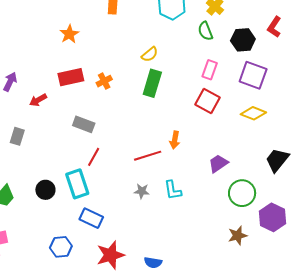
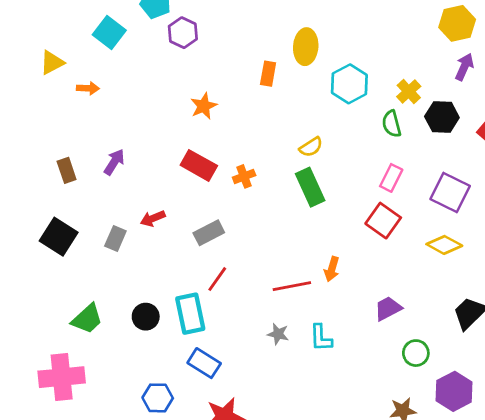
black hexagon: (243, 40) -> (442, 117), moved
red rectangle: (71, 77) -> (199, 165), turned 35
green rectangle: (152, 83) -> (310, 187), turned -48
red arrow: (38, 100) -> (153, 218), moved
gray rectangle: (84, 124) -> (209, 233), turned -55
green circle: (242, 193) -> (416, 353), size x0.7

